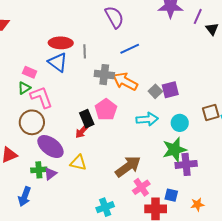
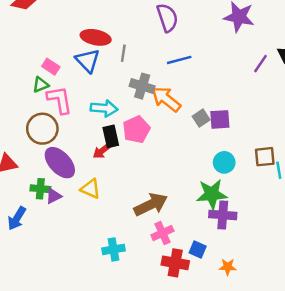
purple line: (198, 16) -> (260, 64), moved
cyan arrow: (147, 119) -> (104, 108), moved

